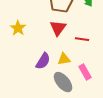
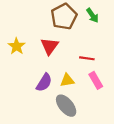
red triangle: (58, 28) -> (50, 46), moved
pink rectangle: (85, 72) -> (96, 80), moved

